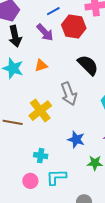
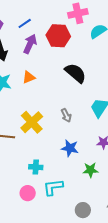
blue line: (53, 11) -> (25, 23), moved
purple arrow: (45, 32) -> (30, 44), turned -108
gray arrow: (69, 94) -> (66, 115), moved, size x0.6

